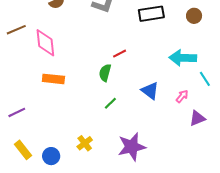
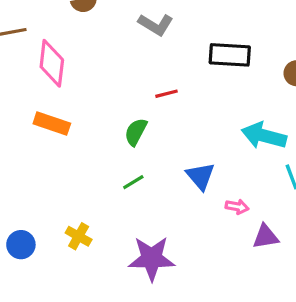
red line: (120, 54) -> (166, 94), moved
pink arrow: (182, 96) -> (237, 207), moved, turned 48
yellow cross: (85, 143) -> (79, 236), turned -35

